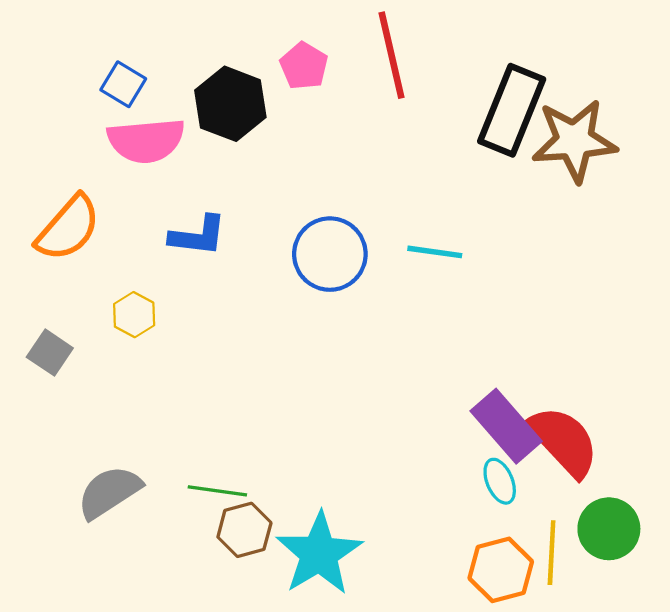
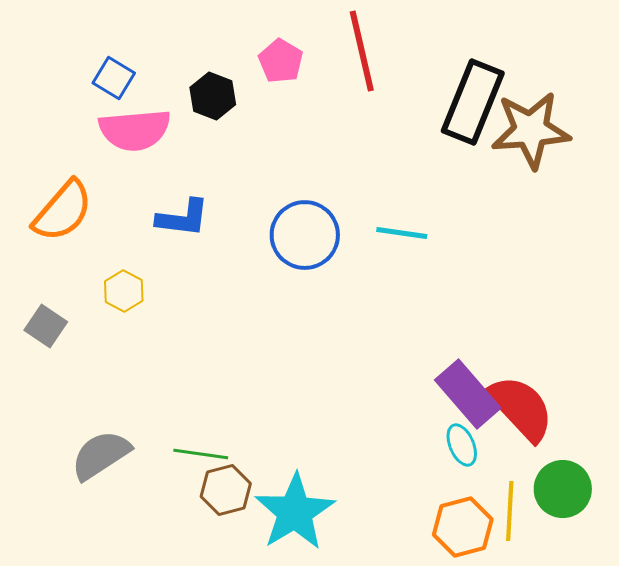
black hexagon: (230, 104) -> (213, 96), size x0.7

